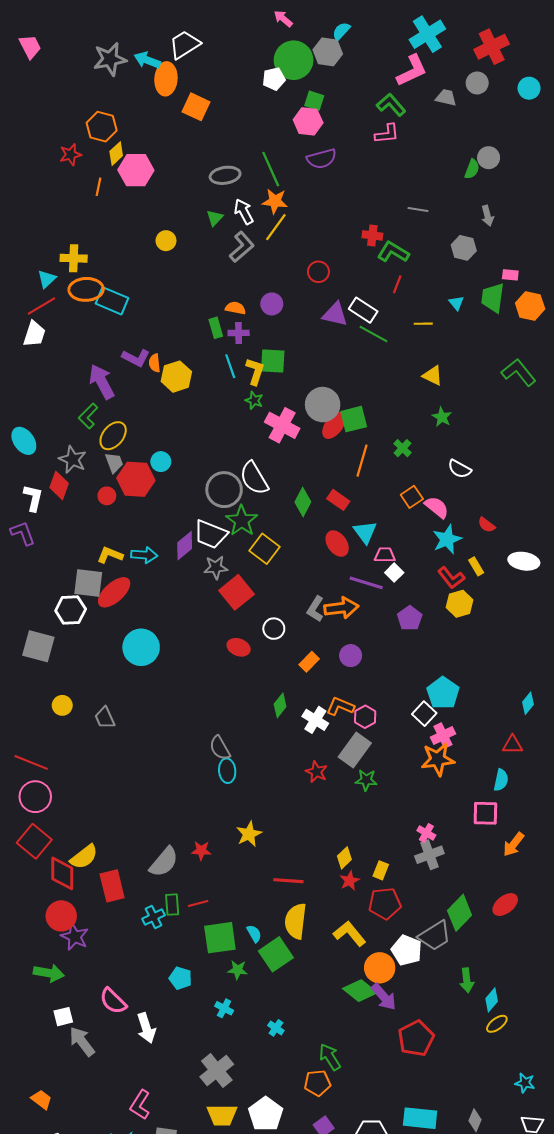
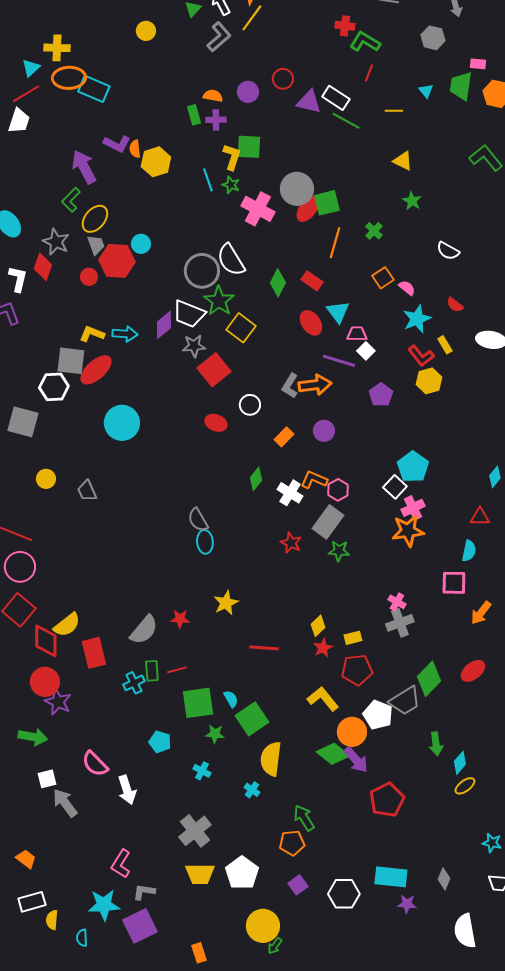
red circle: (318, 272) -> (283, 79), moved
cyan line: (230, 366) -> (208, 180), moved
white semicircle: (460, 469) -> (448, 251), moved
pink semicircle: (437, 507) -> (407, 288), size x0.7
yellow rectangle: (381, 870) -> (353, 638), turned 54
yellow semicircle: (296, 921) -> (271, 759), moved

